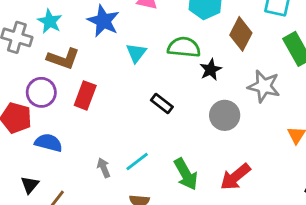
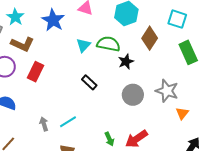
cyan triangle: (136, 53) -> (83, 45), moved
gray star: (264, 86) -> (167, 91), moved
green arrow: (186, 174) -> (109, 139), moved, size x0.6

